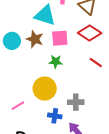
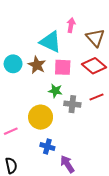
red line: (96, 63) -> (97, 97), turned -64
gray cross: (76, 102) -> (72, 104), moved

